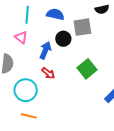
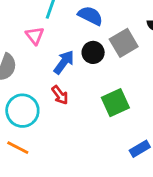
gray square: (82, 27) -> (124, 43), turned -36

